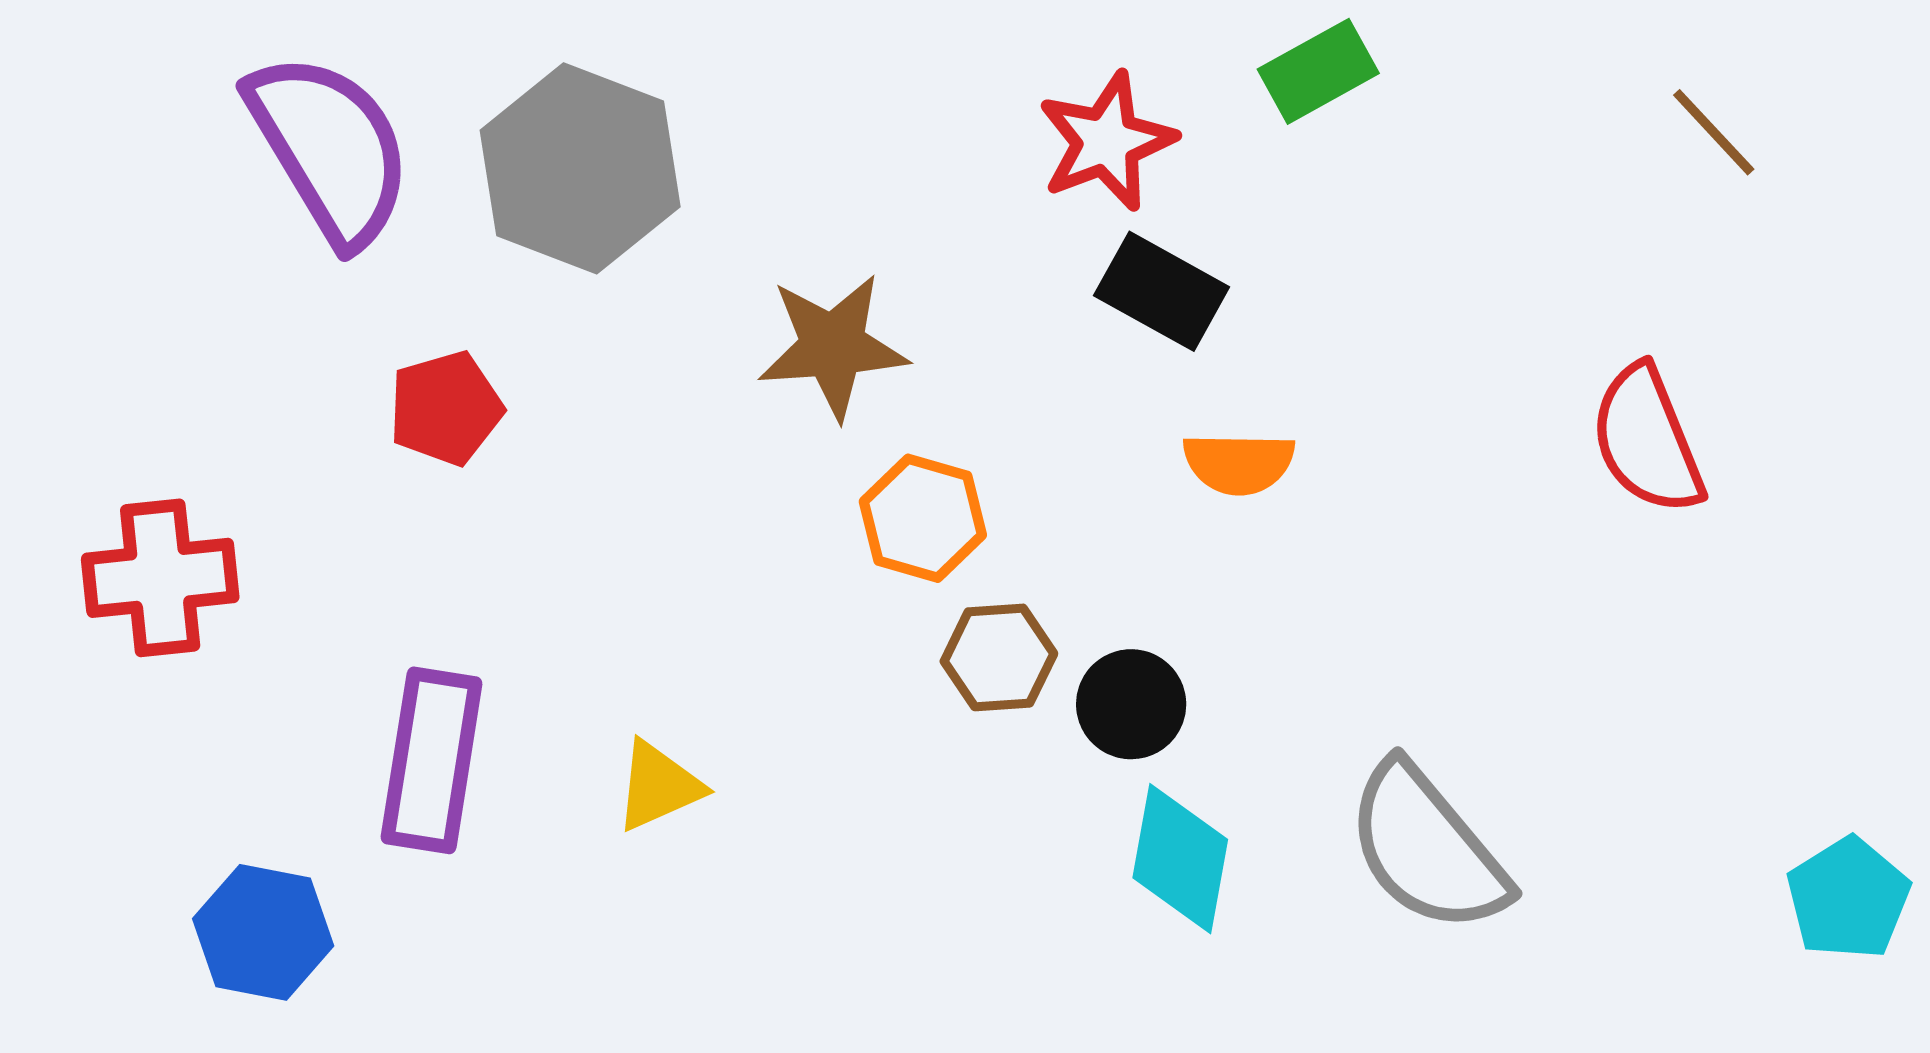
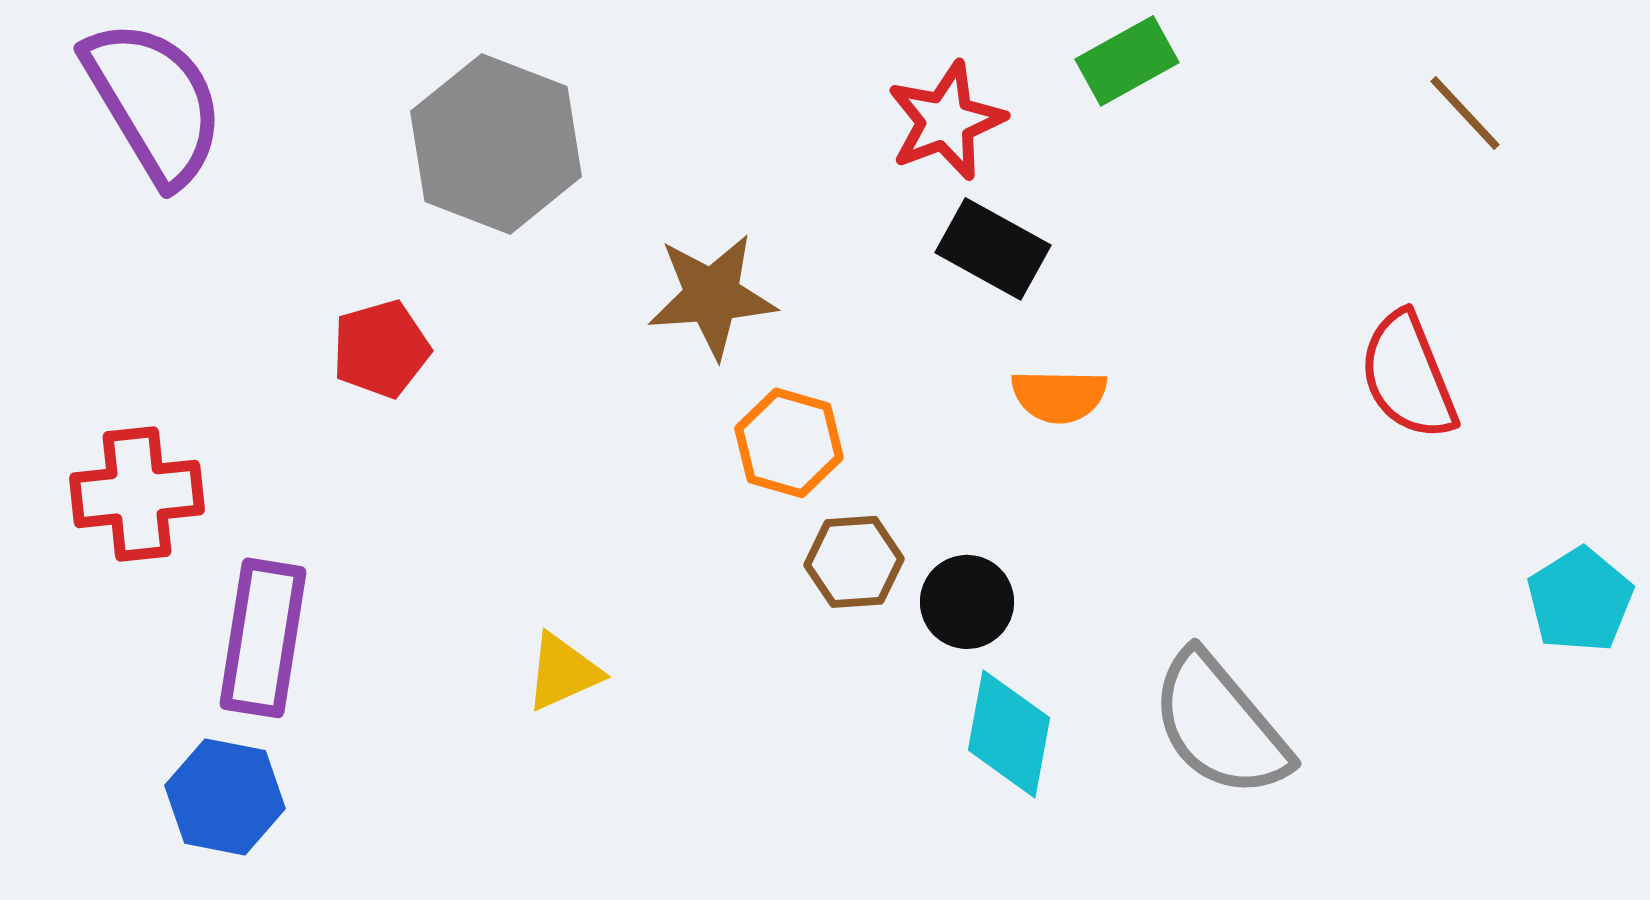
purple semicircle: (330, 149) -> (154, 102), moved
purple rectangle: (432, 760) -> (263, 638), moved
cyan pentagon: (1848, 898) -> (1580, 600), moved

